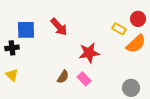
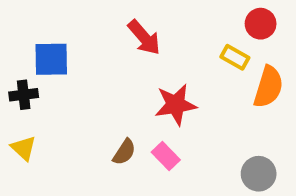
red circle: (138, 19) -> (261, 24), moved
red arrow: (59, 27) -> (144, 38), moved
orange semicircle: (136, 44) -> (268, 87), turned -30

